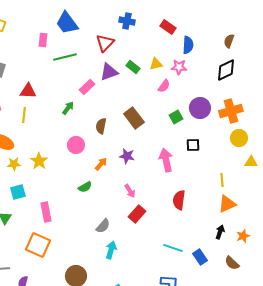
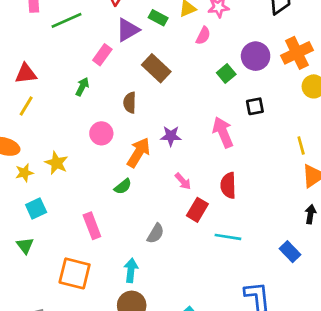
yellow line: (24, 115) -> (26, 106), turned 35
brown rectangle: (134, 118) -> (156, 68), moved
orange arrow: (101, 164) -> (139, 153), size x1.6
red semicircle: (179, 200) -> (228, 185), moved
pink rectangle: (46, 212) -> (92, 226), moved
cyan line: (173, 248) -> (228, 237), moved
cyan arrow: (111, 250) -> (131, 270), moved

